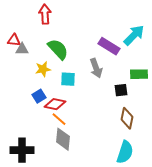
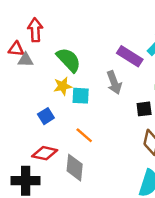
red arrow: (45, 14) -> (35, 30), moved
yellow star: (43, 69) -> (63, 86), moved
red diamond: (55, 104) -> (45, 153), moved
orange line: (59, 119) -> (84, 135), moved

